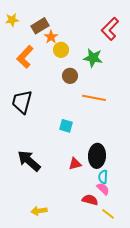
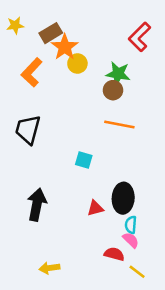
orange star: (51, 37) -> (65, 47), size x1.5
brown circle: (70, 76) -> (113, 90), moved
black arrow: (29, 161) -> (37, 204), turned 60

